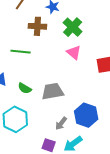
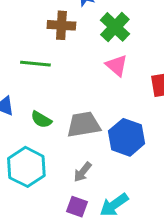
blue hexagon: (86, 115) -> (127, 137), moved
gray arrow: (61, 123) -> (83, 172), moved

